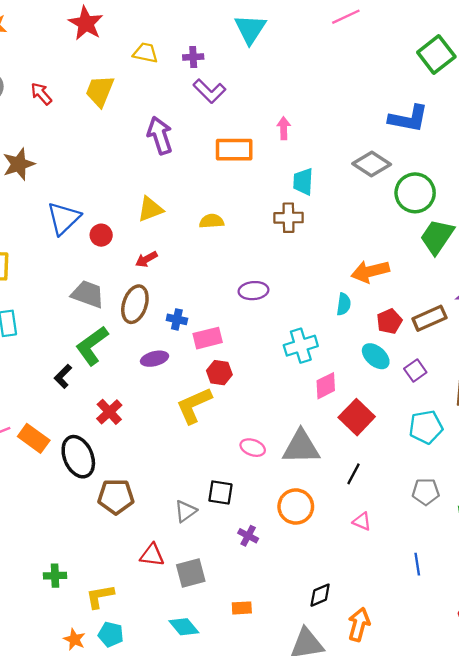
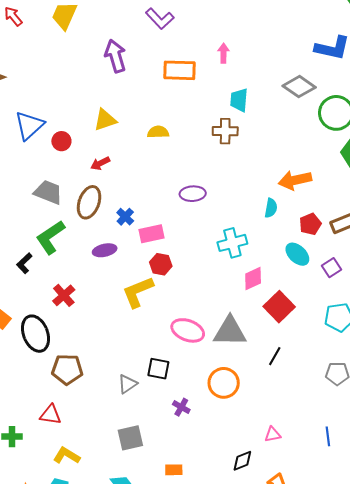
blue cross: (177, 319) -> (125, 217), turned 30
pink ellipse: (253, 448) -> (188, 330), size x1.5
pink triangle: (362, 521) -> (273, 434), moved, turned -36
red triangle: (152, 555) -> (50, 415), moved
yellow L-shape: (100, 596) -> (67, 456), moved, turned 40

